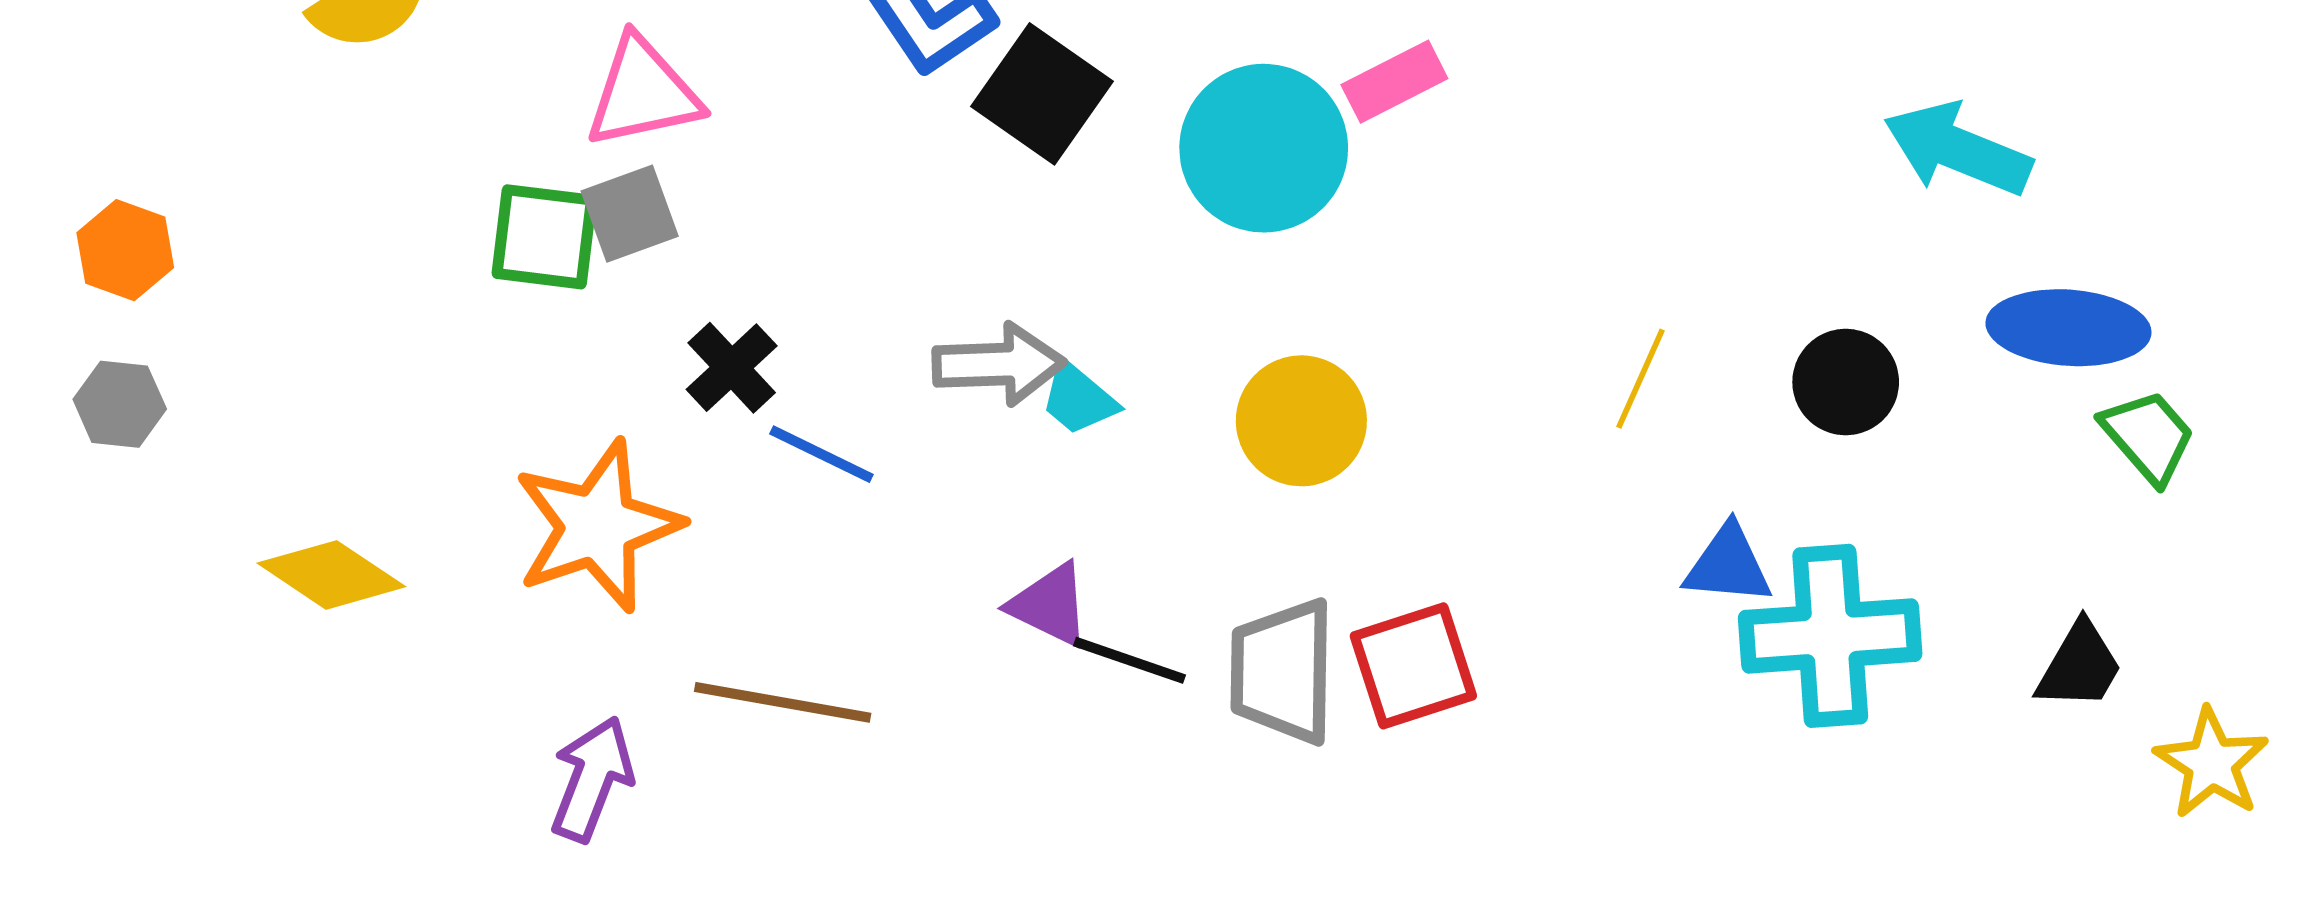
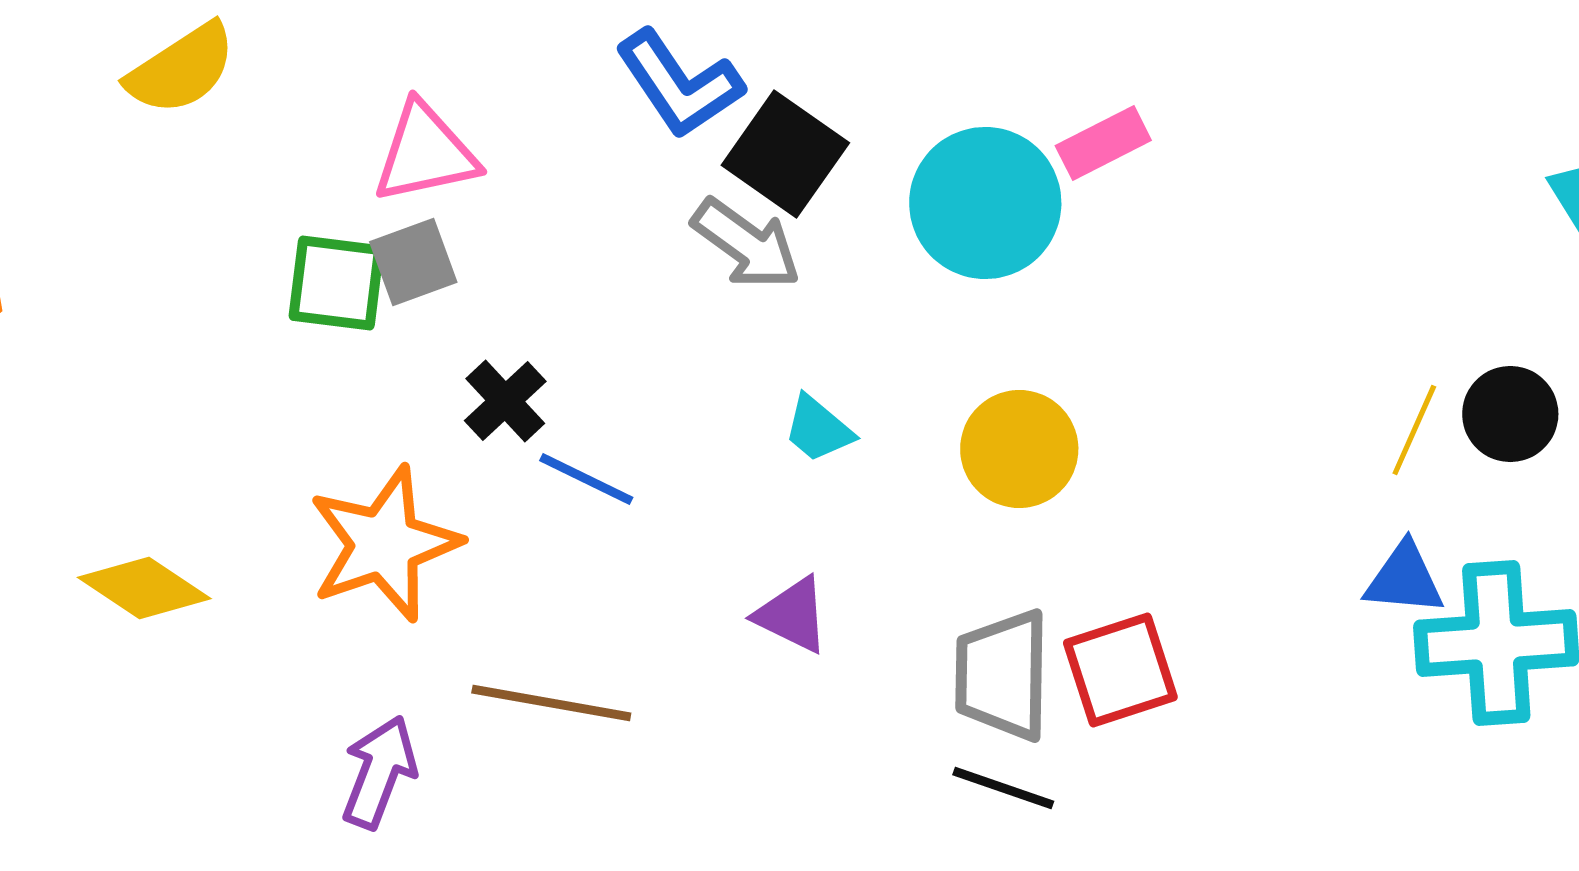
gray arrow: (999, 364) -> (746, 244), moved, turned 38
yellow line: (1641, 379) -> (1414, 430), moved
black line: (1130, 660) -> (1003, 788), moved

